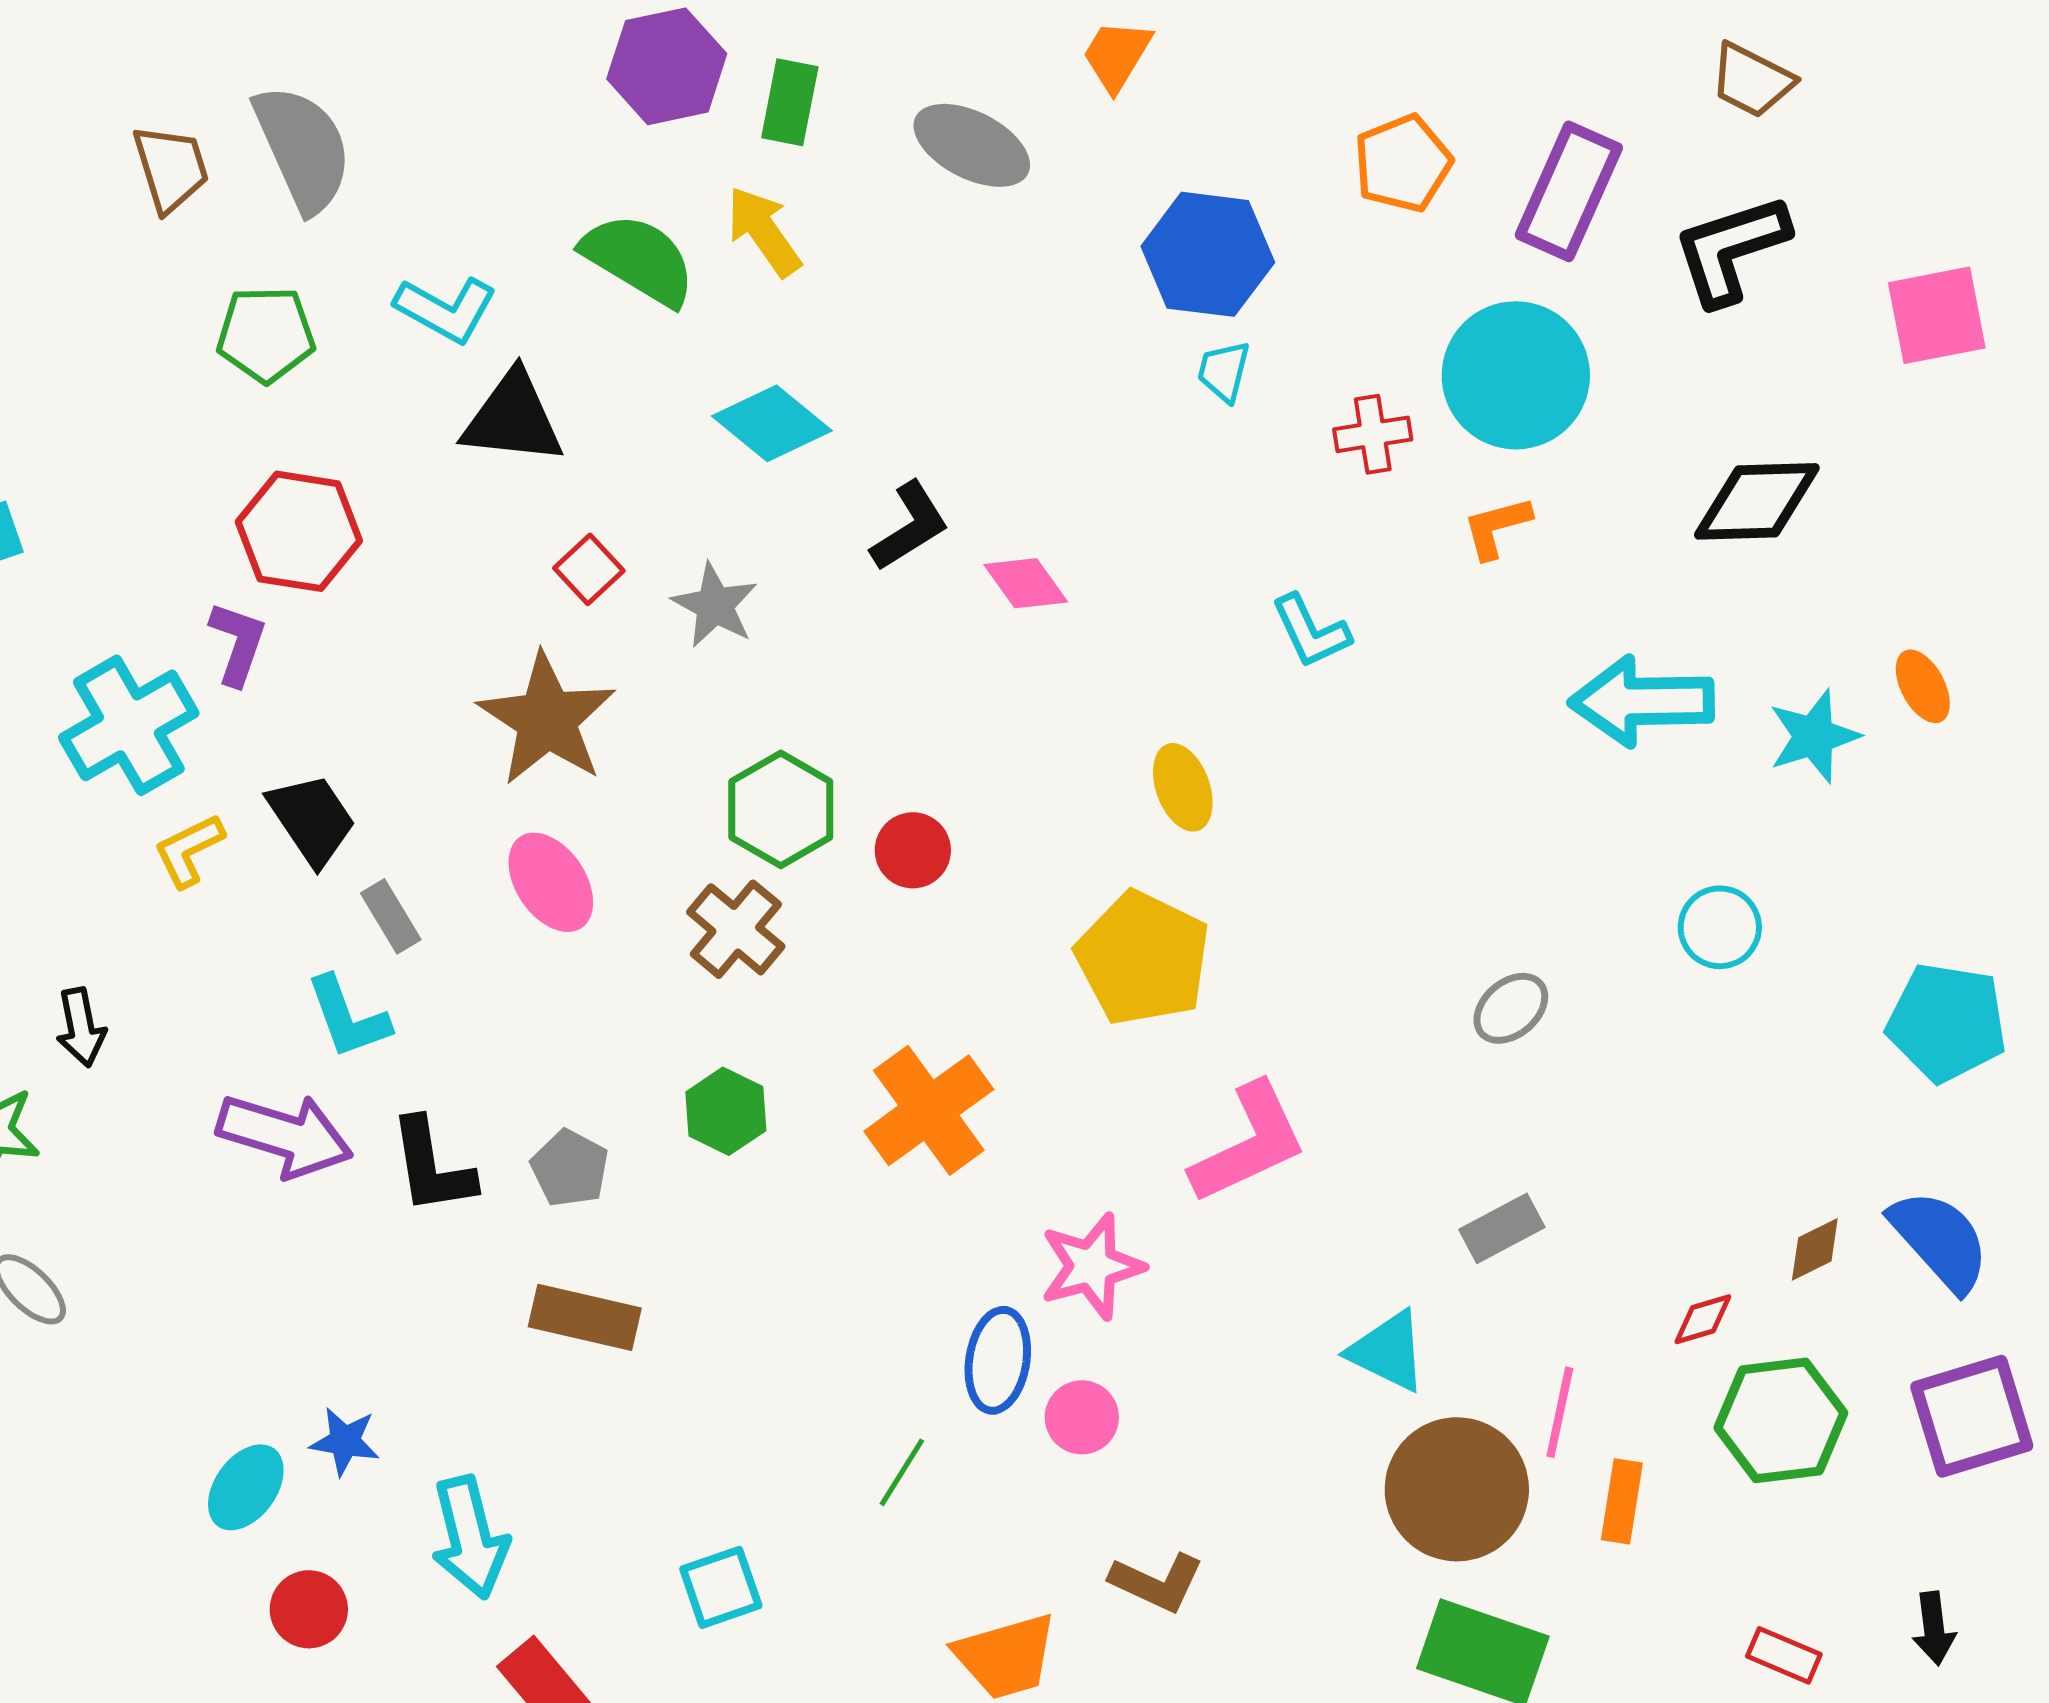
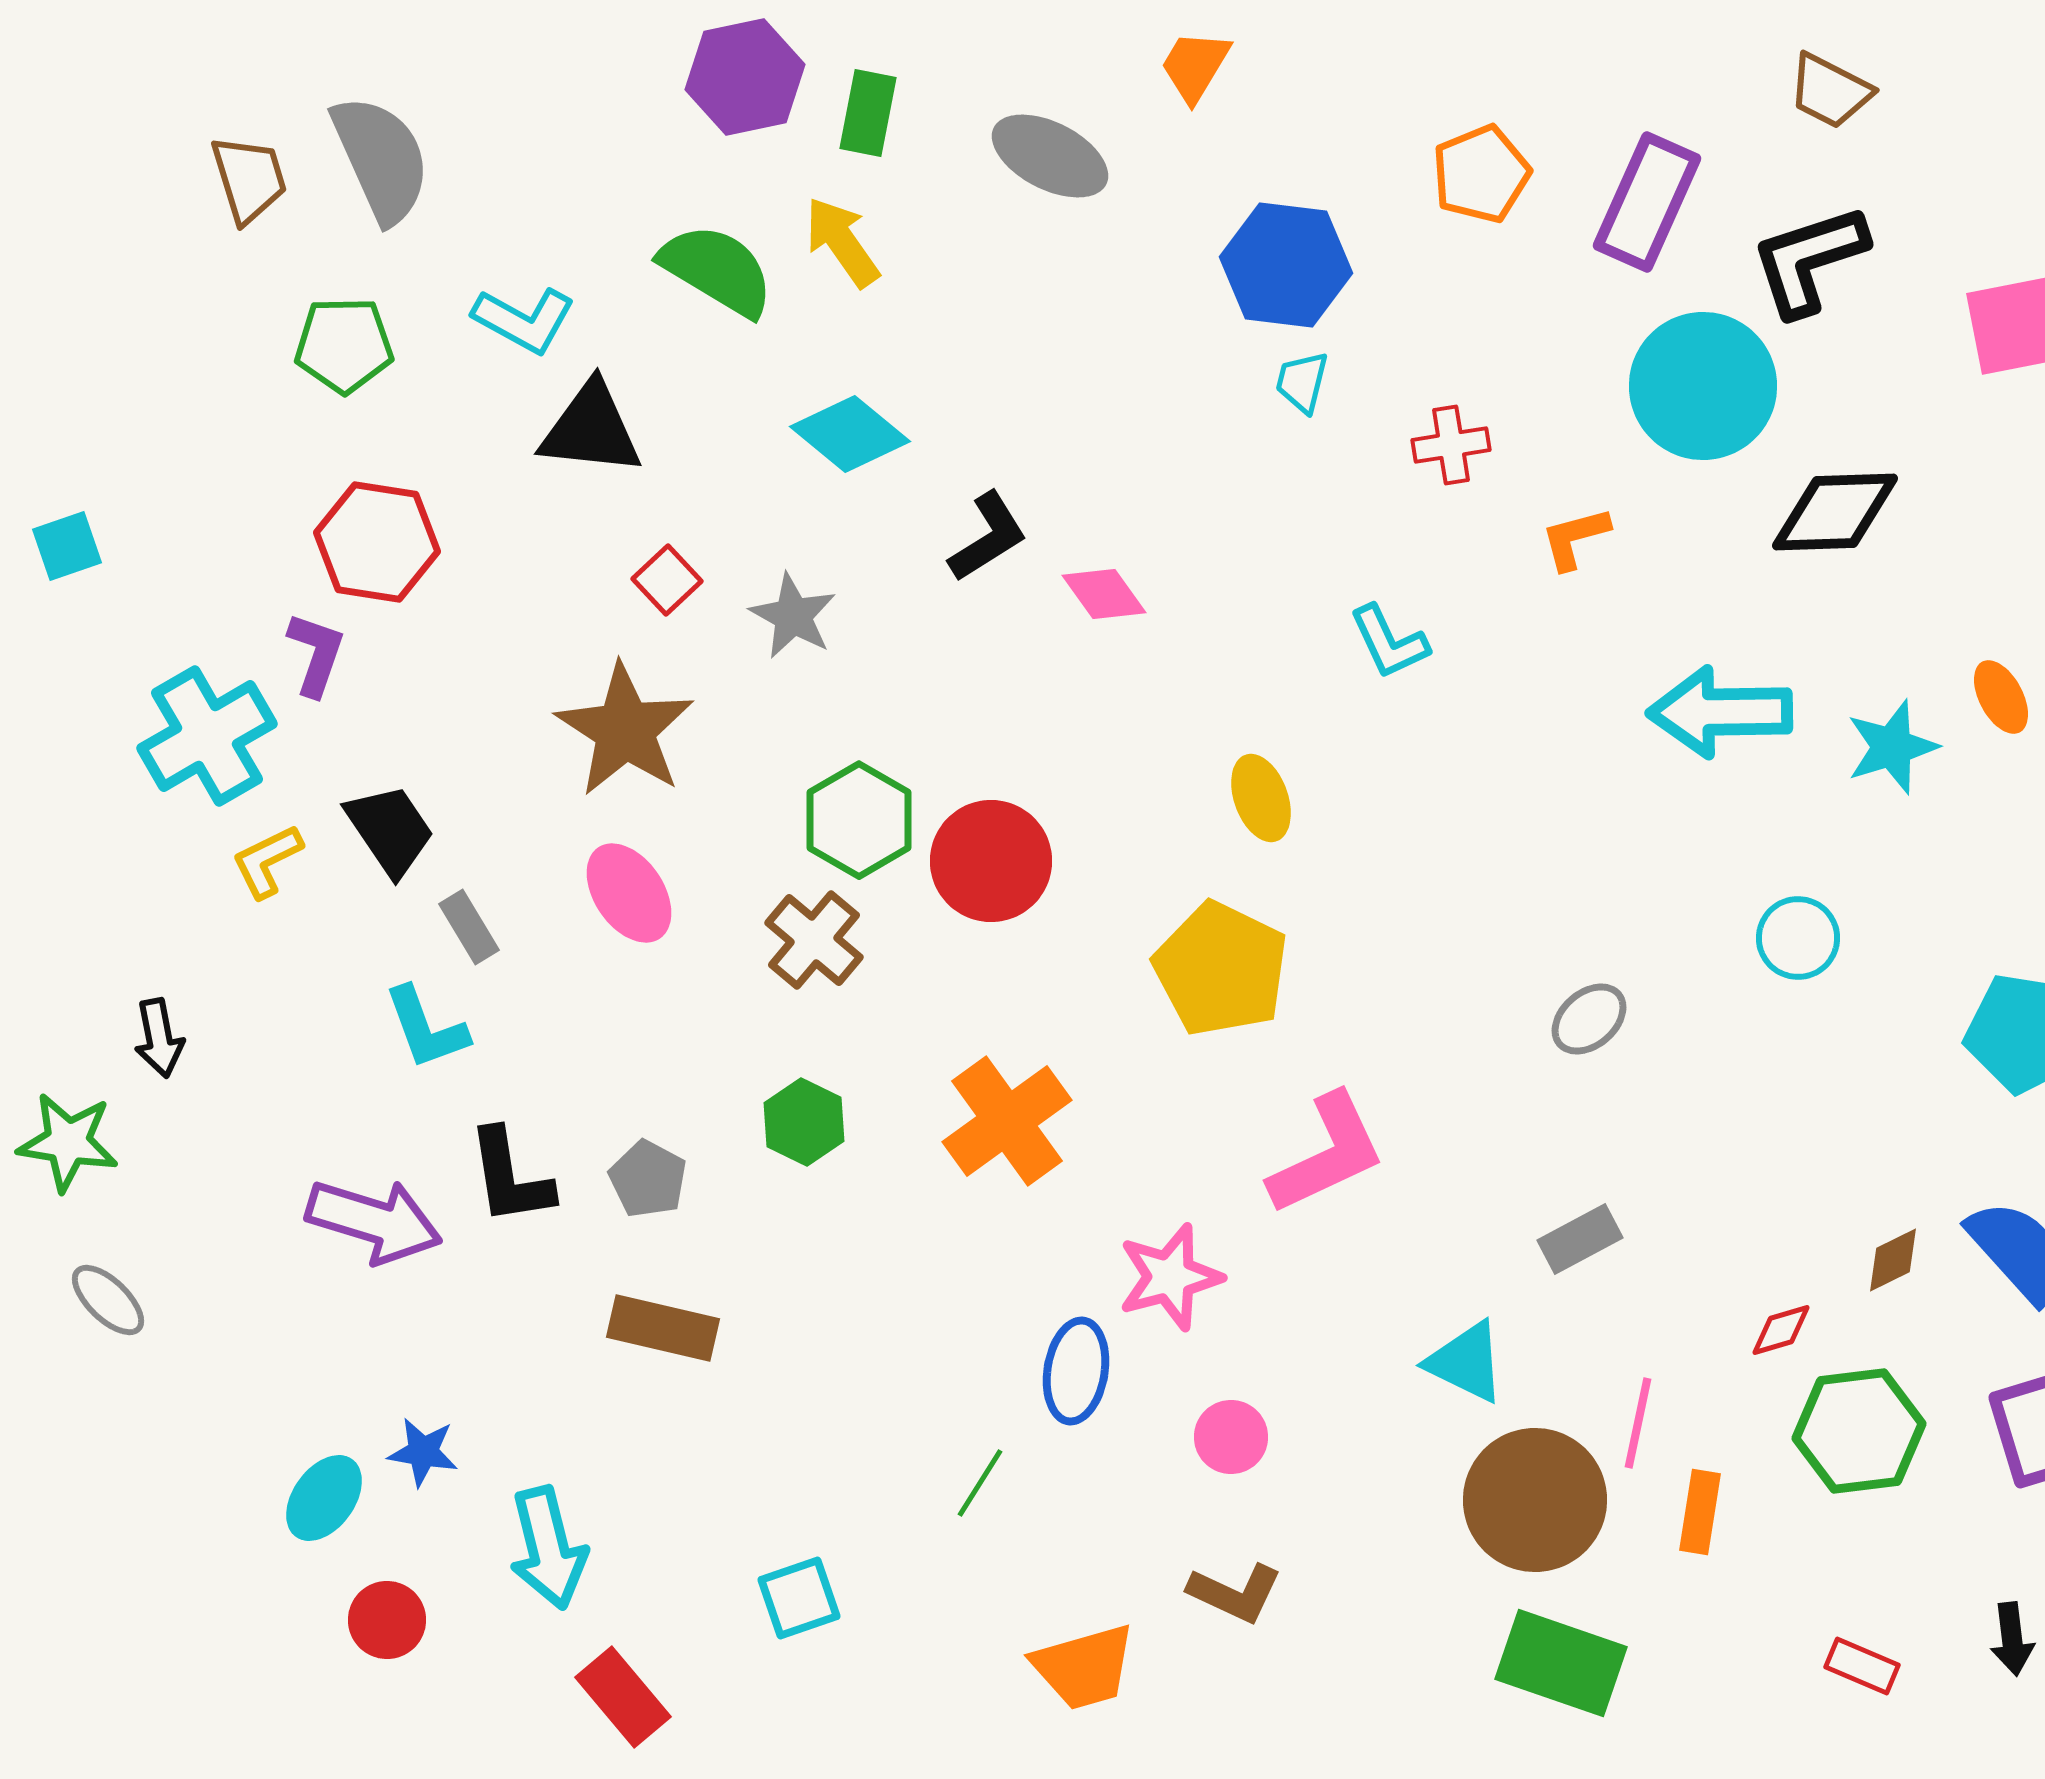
cyan circle: (1516, 375) -> (1703, 386), moved
red circle: (913, 850) -> (991, 861), size x1.6
purple arrow: (285, 1135) -> (374, 1221), moved
pink circle: (1082, 1417) -> (1231, 1437), moved

